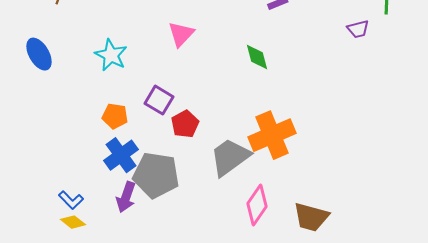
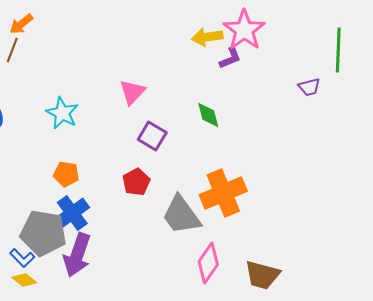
purple square: (159, 100) -> (152, 136), moved
gray trapezoid: (230, 157) -> (181, 215), turned -90
gray pentagon: (156, 175) -> (43, 233), moved
purple arrow: (126, 197) -> (77, 255), size x1.4

